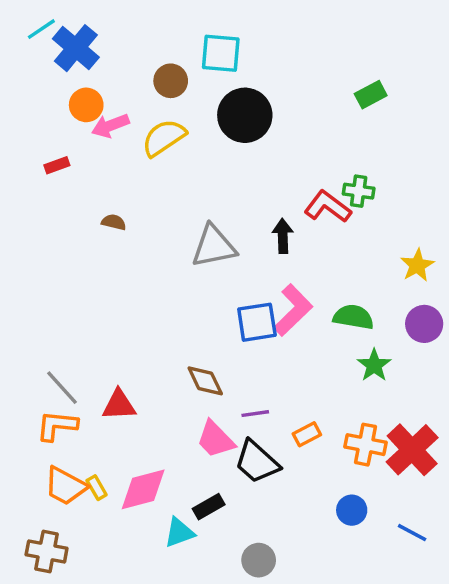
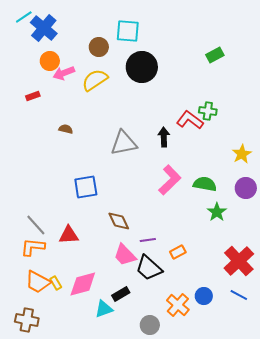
blue square: (257, 322) -> (86, 187), moved
orange cross: (366, 445) -> (178, 305), moved, turned 30
blue line: (412, 533) -> (239, 295), moved

